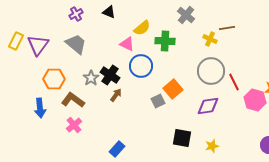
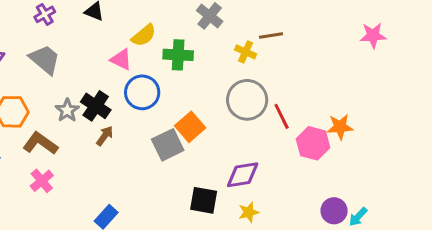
gray square: (158, 101) -> (168, 145), size x1.5
purple diamond: (208, 106) -> (243, 175), moved

